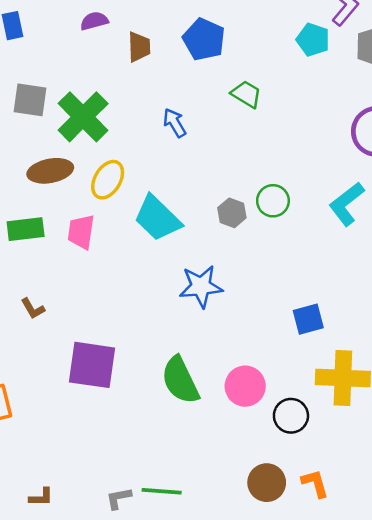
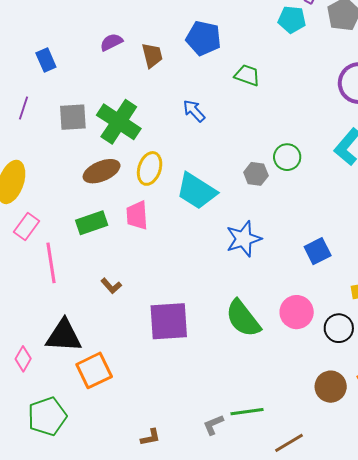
blue square: (308, 319) -> (318, 251), moved

